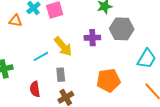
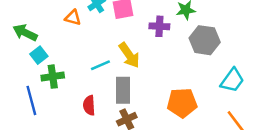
purple cross: (92, 38) -> (159, 26), moved
gray rectangle: (61, 75) -> (123, 90), size x1.5

